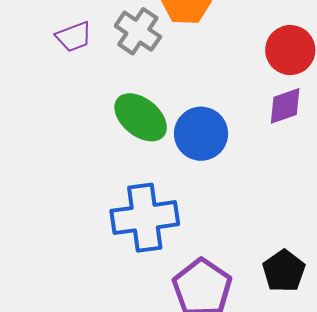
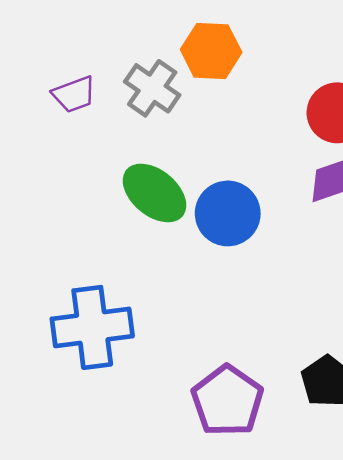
blue cross: (145, 218) -> (92, 327), moved

